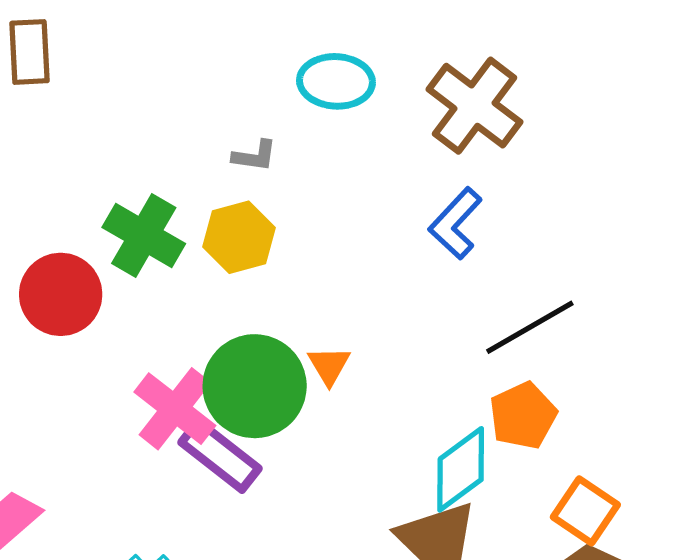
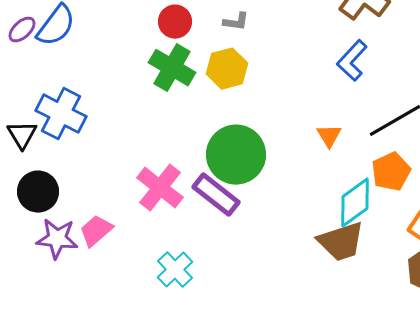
red circle: (61, 294) -> (175, 22), moved, size x0.7
orange triangle: (329, 365) -> (329, 136), moved
pink cross: (175, 409) -> (160, 188), moved

